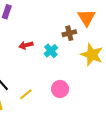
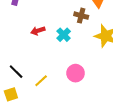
brown cross: (69, 33) -> (81, 16), turned 32

